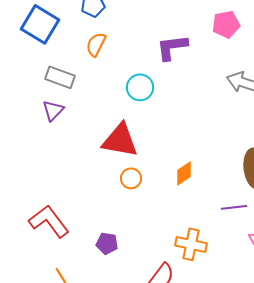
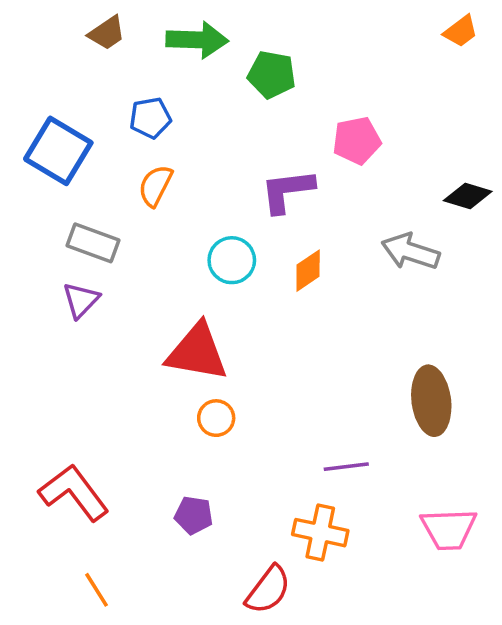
pink pentagon: (226, 24) -> (357, 141), moved
orange diamond: (184, 173) -> (308, 271), moved
purple line: (234, 207) -> (346, 467), moved
purple pentagon: (107, 243) -> (194, 515), moved

